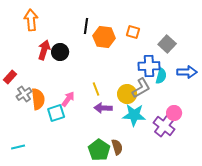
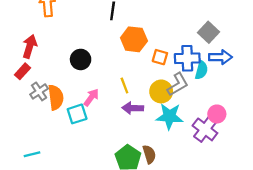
orange square: (133, 32) -> (160, 57), moved
orange hexagon: (104, 37) -> (134, 39), moved
red arrow: (44, 50) -> (30, 46), moved
black circle: (60, 52) -> (81, 59), moved
blue arrow: (187, 72) -> (220, 57), moved

